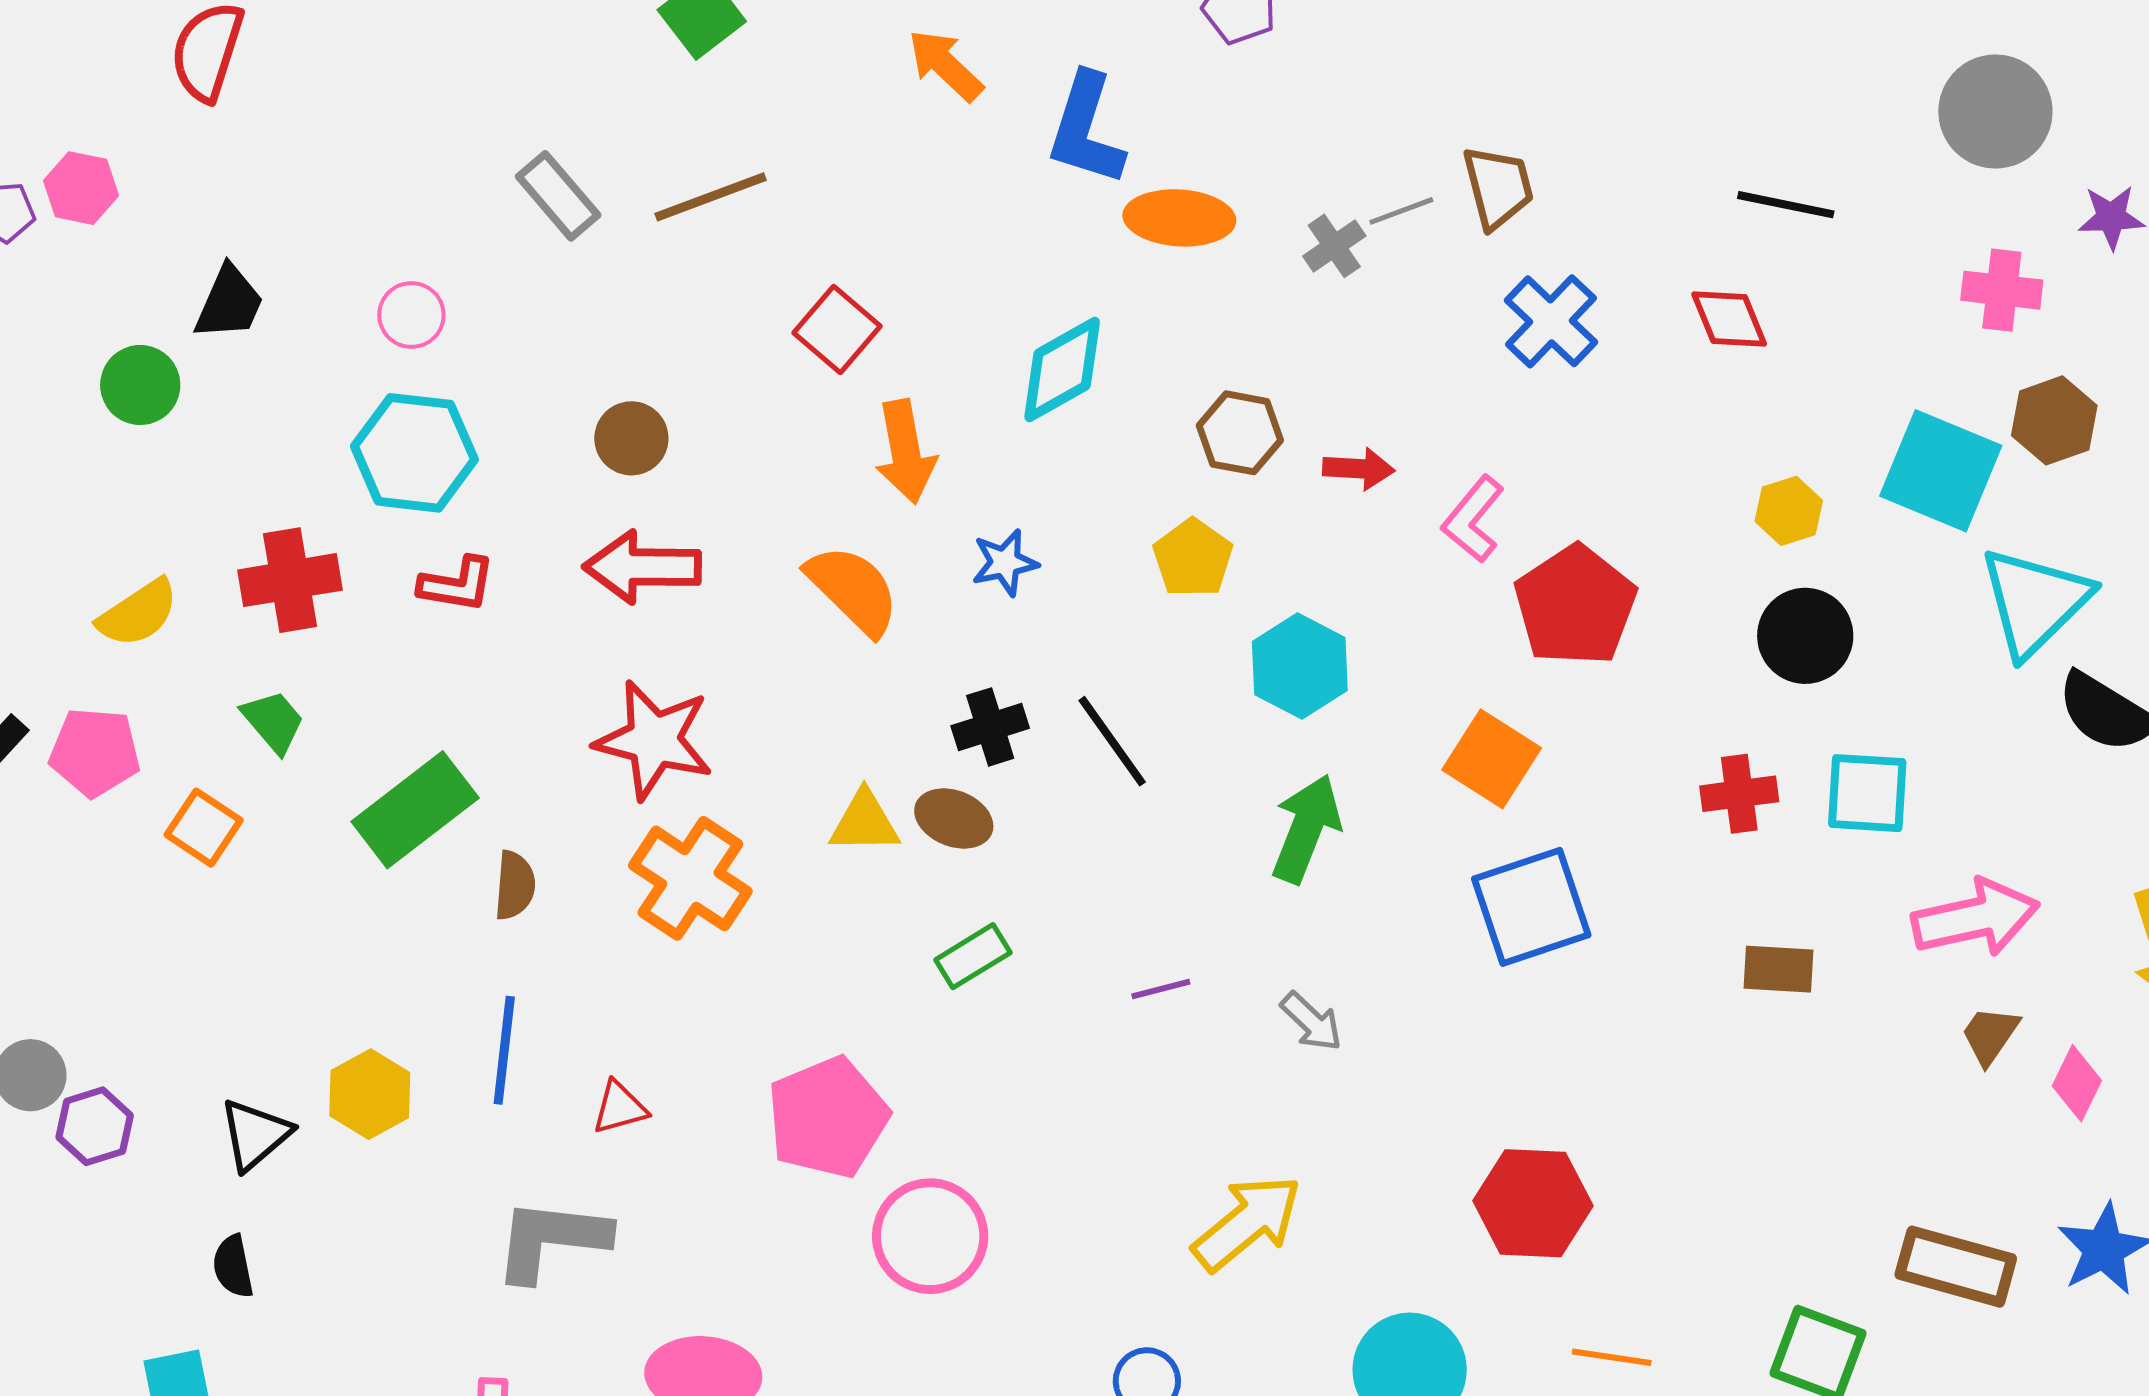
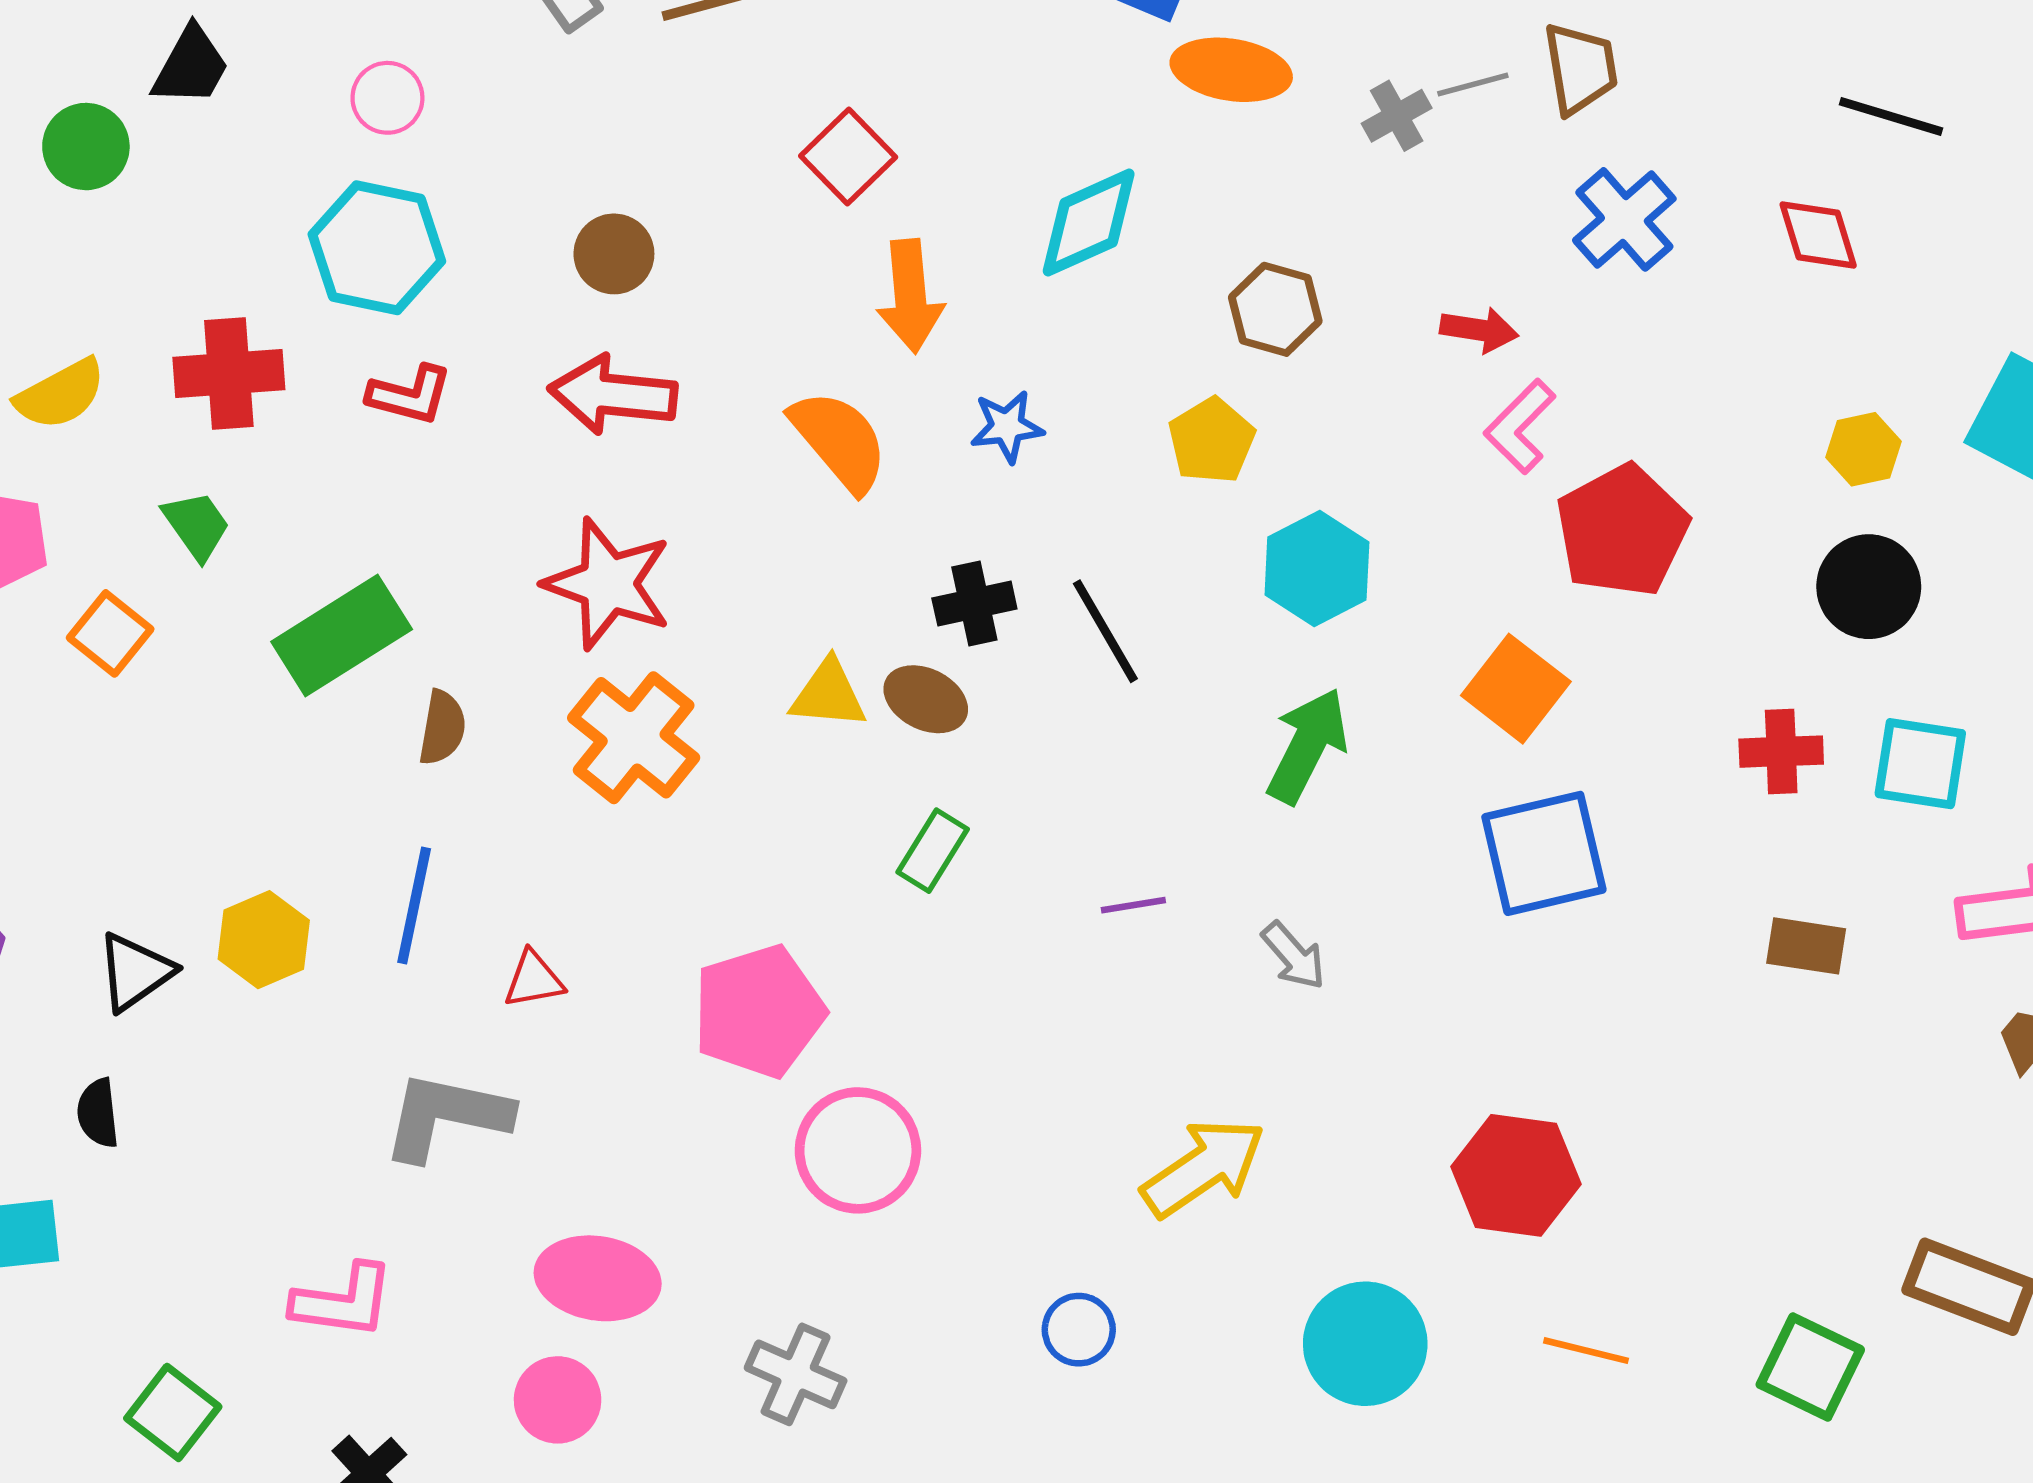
red arrow: (1359, 469) -> (1479, 330), moved
green rectangle: (973, 956) -> (933, 851), turned -32

